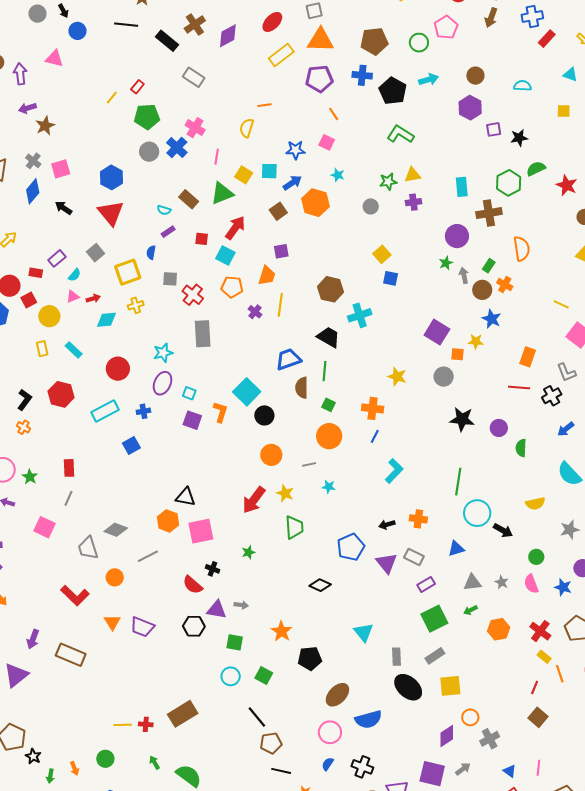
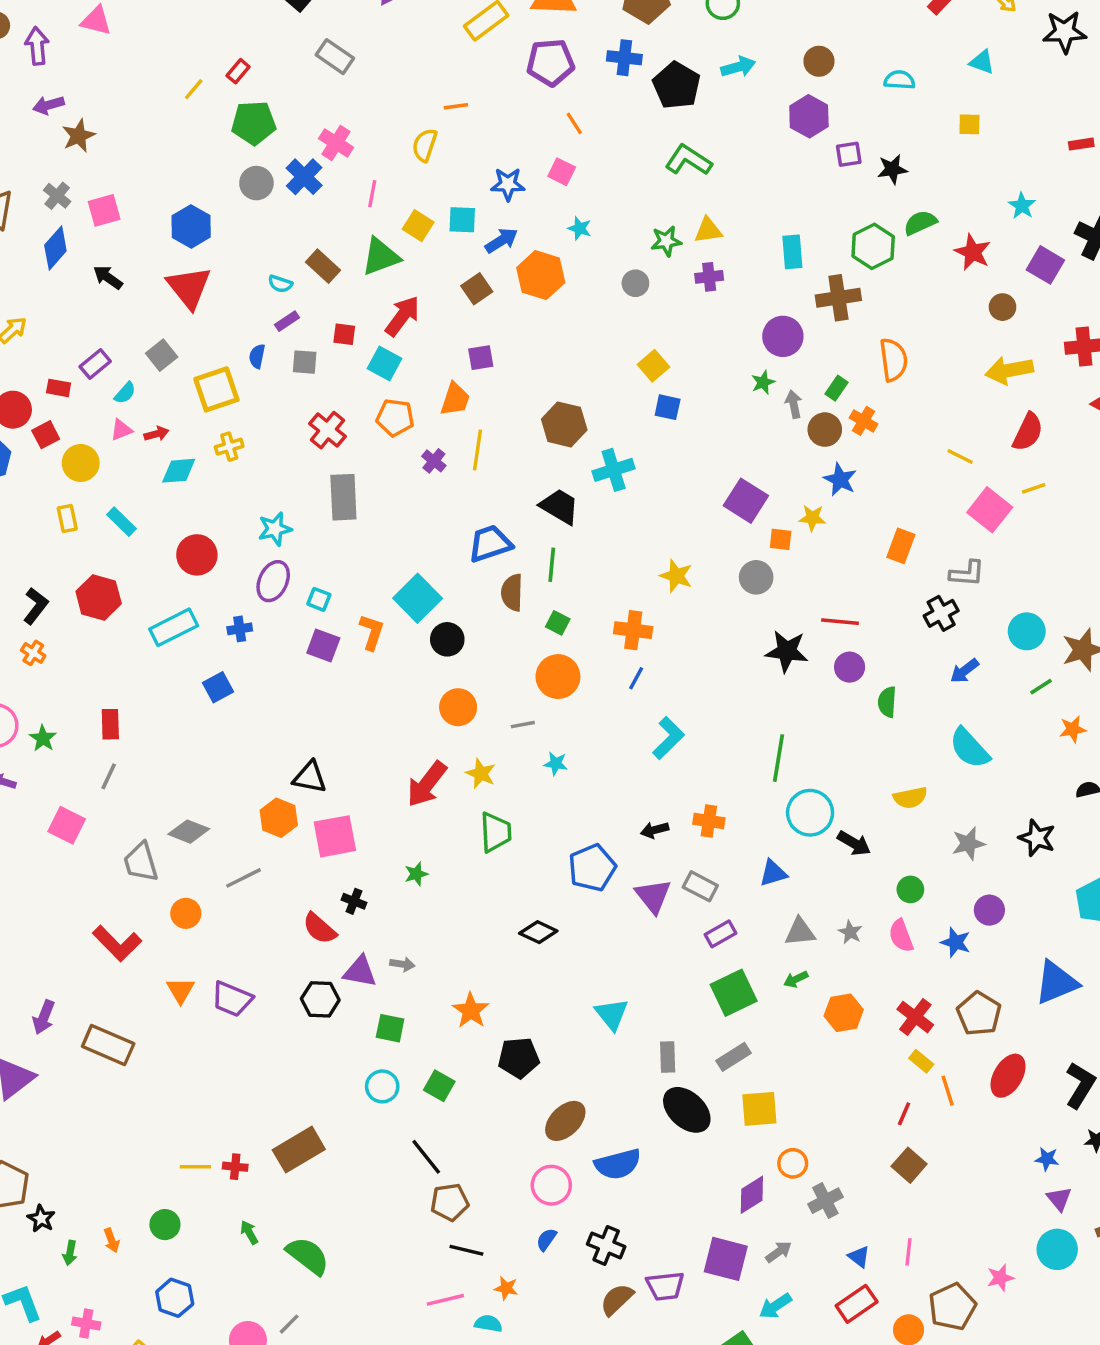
gray square: (170, 279) -> (305, 362), moved
gray L-shape: (566, 372) -> (967, 573), turned -65
red line: (519, 388) -> (840, 622), moved

